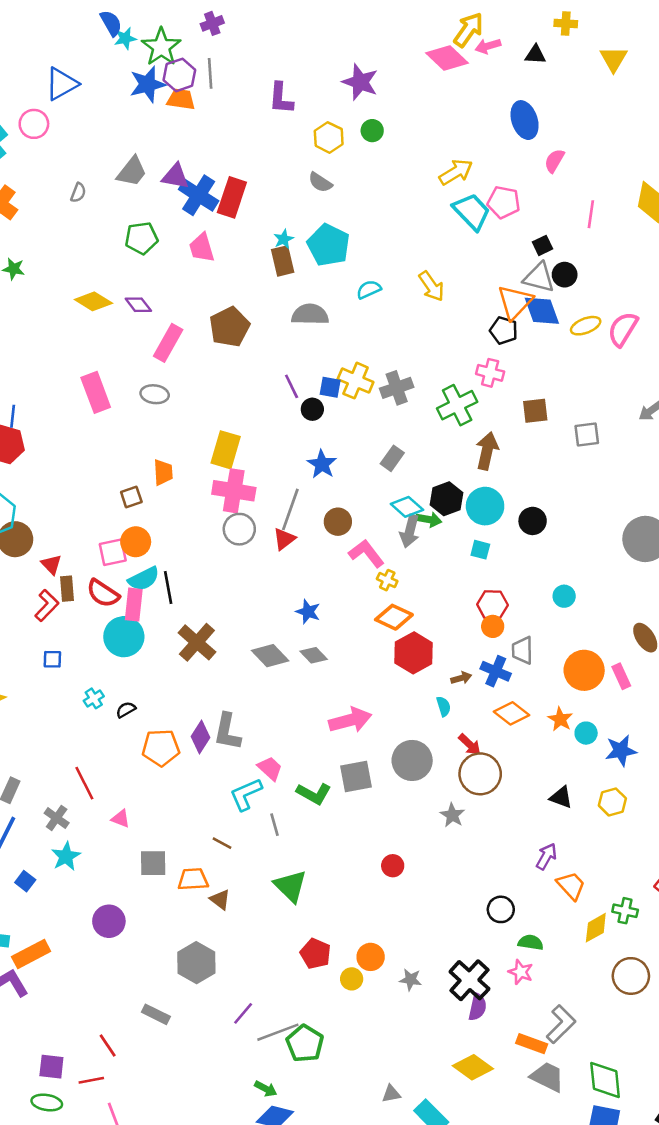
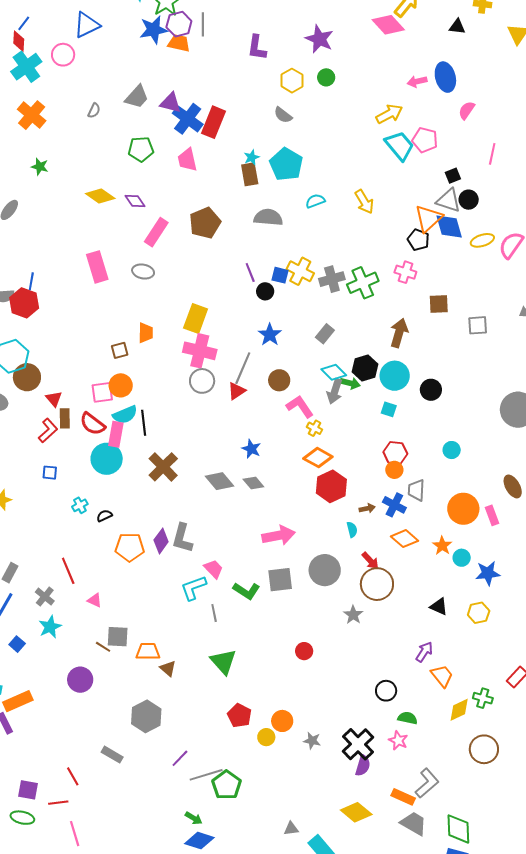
pink arrow: (488, 46) -> (417, 82), moved
green cross: (457, 405) -> (363, 283), moved
brown line: (222, 843) -> (103, 647), moved

